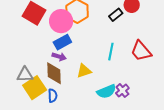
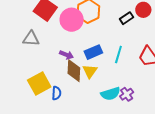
blue rectangle: (62, 42) -> (93, 52), moved
yellow triangle: (84, 71) -> (90, 71), turned -42
brown diamond: (54, 73) -> (74, 71), moved
gray triangle: (25, 75) -> (31, 39), moved

